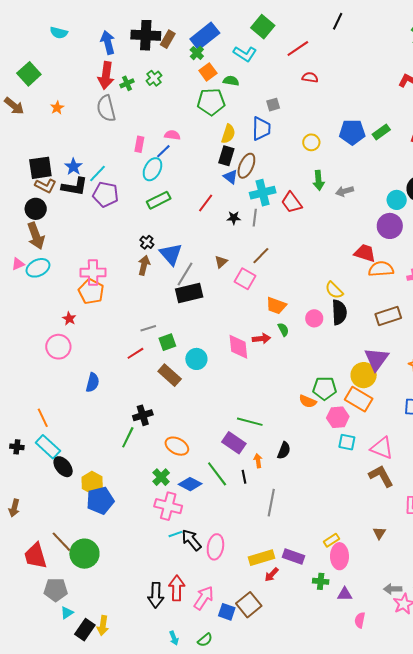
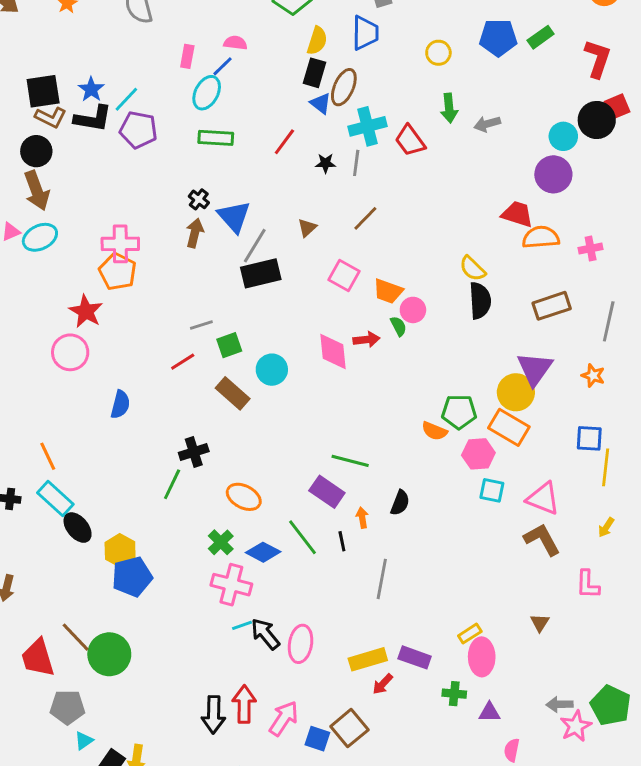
green rectangle: (159, 200) -> (216, 138), turned 30
pink square: (245, 279) -> (344, 276), moved
pink circle: (314, 318) -> (413, 310), moved
red star: (69, 319) -> (86, 311), size x1.6

